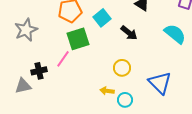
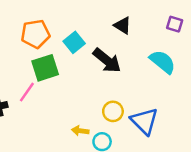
black arrow: (129, 33) -> (107, 61), size x1.4
yellow circle: (122, 68) -> (113, 111), moved

